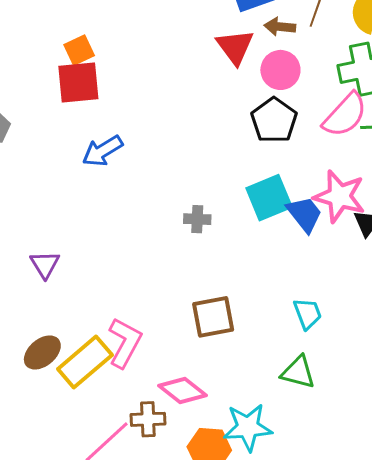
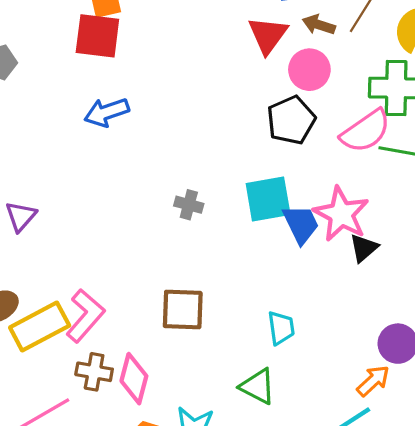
pink diamond: (182, 391) -> (134, 379), turned 54
brown cross: (148, 419) -> (94, 372), moved

